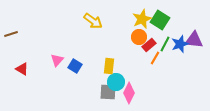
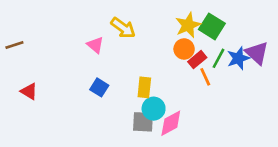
purple triangle: (194, 40) -> (257, 53), turned 36
orange line: (155, 58) -> (205, 77), turned -56
pink triangle: (57, 60) -> (95, 45), moved, turned -32
pink diamond: (129, 93) -> (171, 123), turned 35

